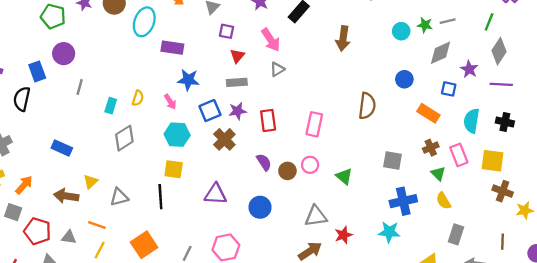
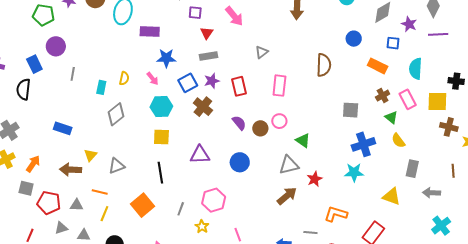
gray triangle: (277, 69) -> (262, 52), moved
black cross: (505, 122) -> (456, 81), moved
green triangle: (344, 176) -> (303, 140), moved
black line: (160, 197) -> (160, 173), moved

